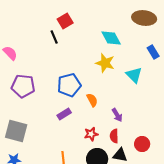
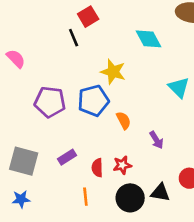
yellow star: (105, 63) -> (113, 72), moved
purple pentagon: (23, 86) -> (50, 102), moved
purple rectangle: (64, 114) -> (67, 157), moved
red semicircle: (114, 136) -> (97, 168), moved

